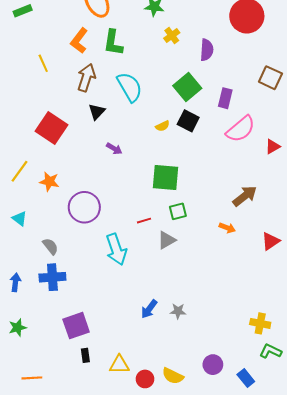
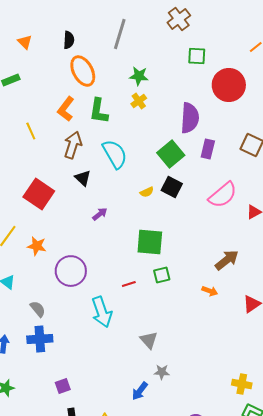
yellow cross: (172, 36) -> (139, 101), moved
purple semicircle: (207, 50) -> (190, 118), size x1.4
purple rectangle: (225, 98) -> (208, 149), moved
black triangle: (97, 112) -> (83, 178), turned -30
purple arrow: (114, 149) -> (100, 214), turned -70
gray triangle: (167, 240) -> (149, 340), moved, turned -42
blue arrow: (149, 309) -> (140, 391), moved
purple square: (76, 326) -> (63, 386), size x0.6

